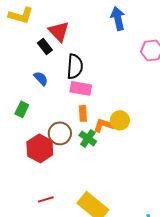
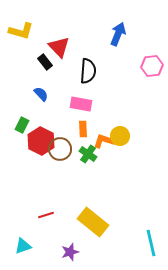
blue arrow: (118, 18) -> (118, 34), turned 35
black semicircle: (75, 66) -> (88, 71), moved
red hexagon: (40, 148) -> (41, 141), moved

